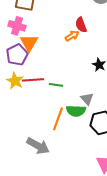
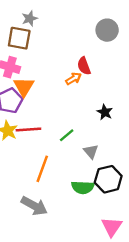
green line: (56, 85) -> (67, 135), moved, turned -48
green semicircle: (76, 111) -> (83, 187), moved
orange line: (58, 119) -> (42, 169), moved

